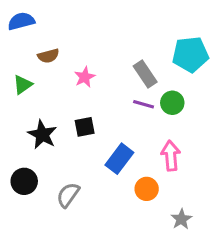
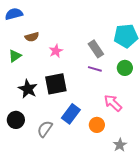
green circle: (172, 103) -> (125, 68), moved
black square: (85, 127) -> (56, 84), size x1.6
pink arrow: (171, 156) -> (113, 103), turned -42
blue rectangle: (119, 159) -> (71, 114), moved

